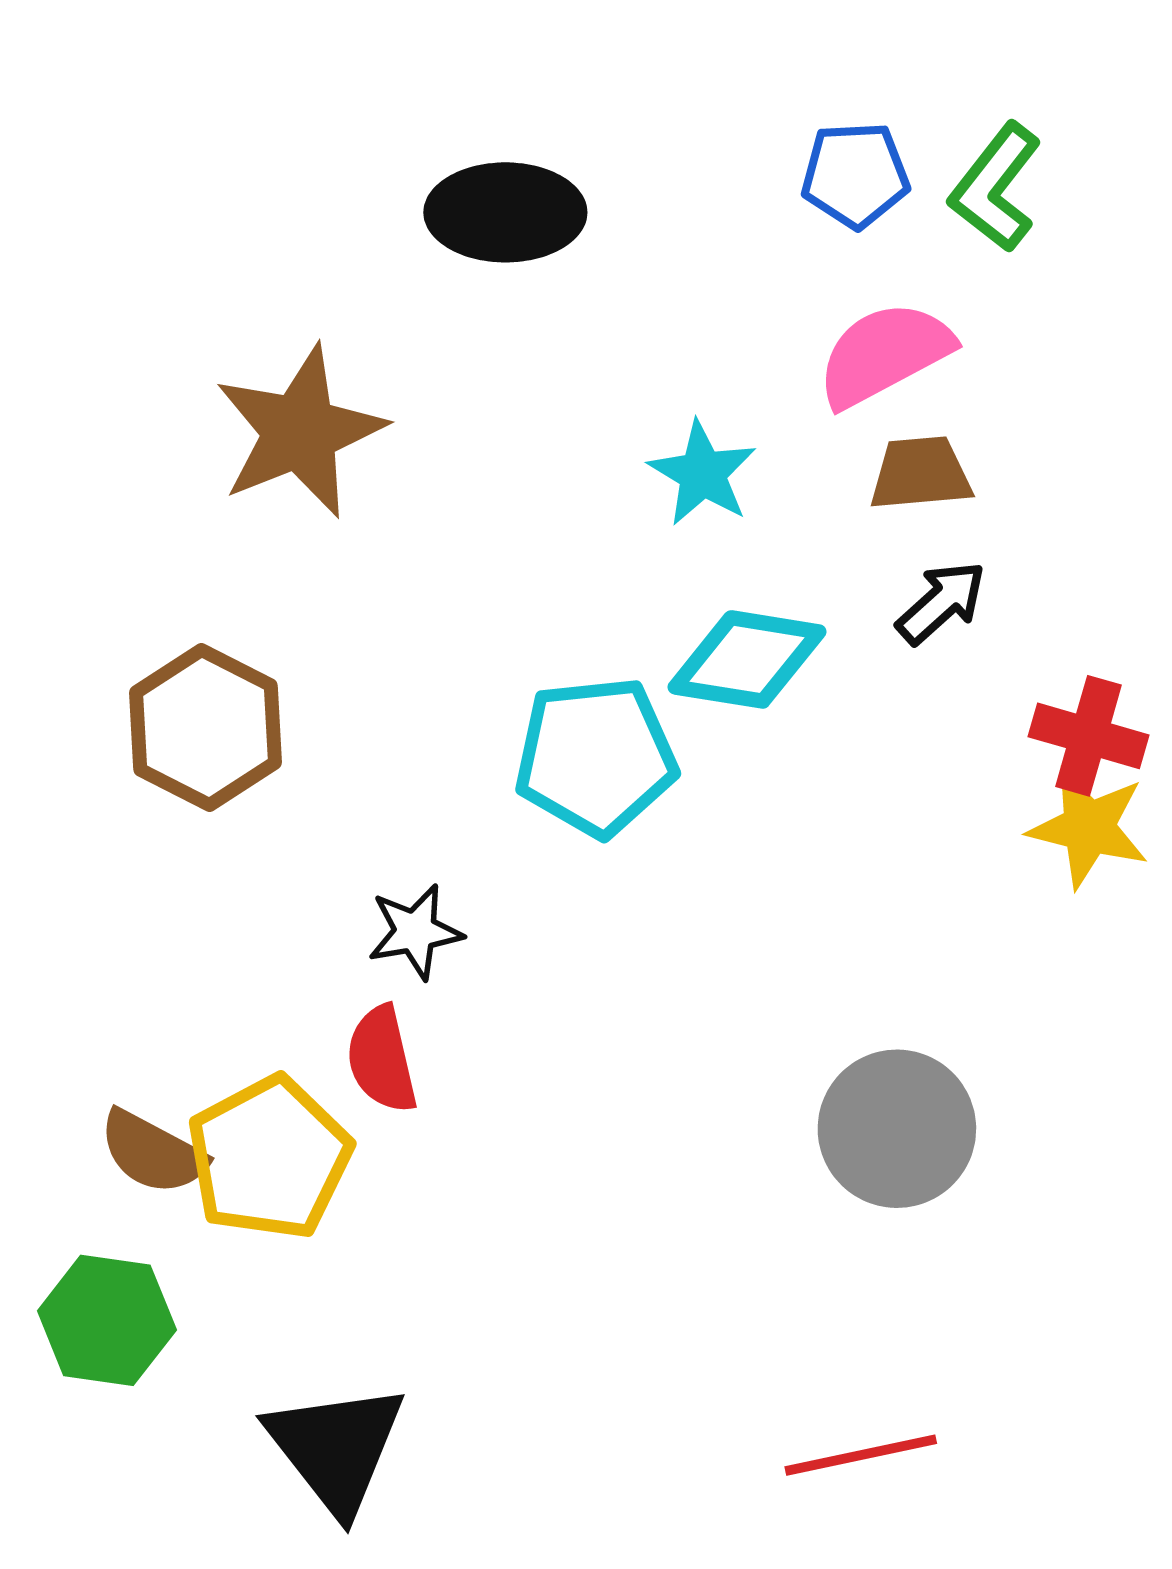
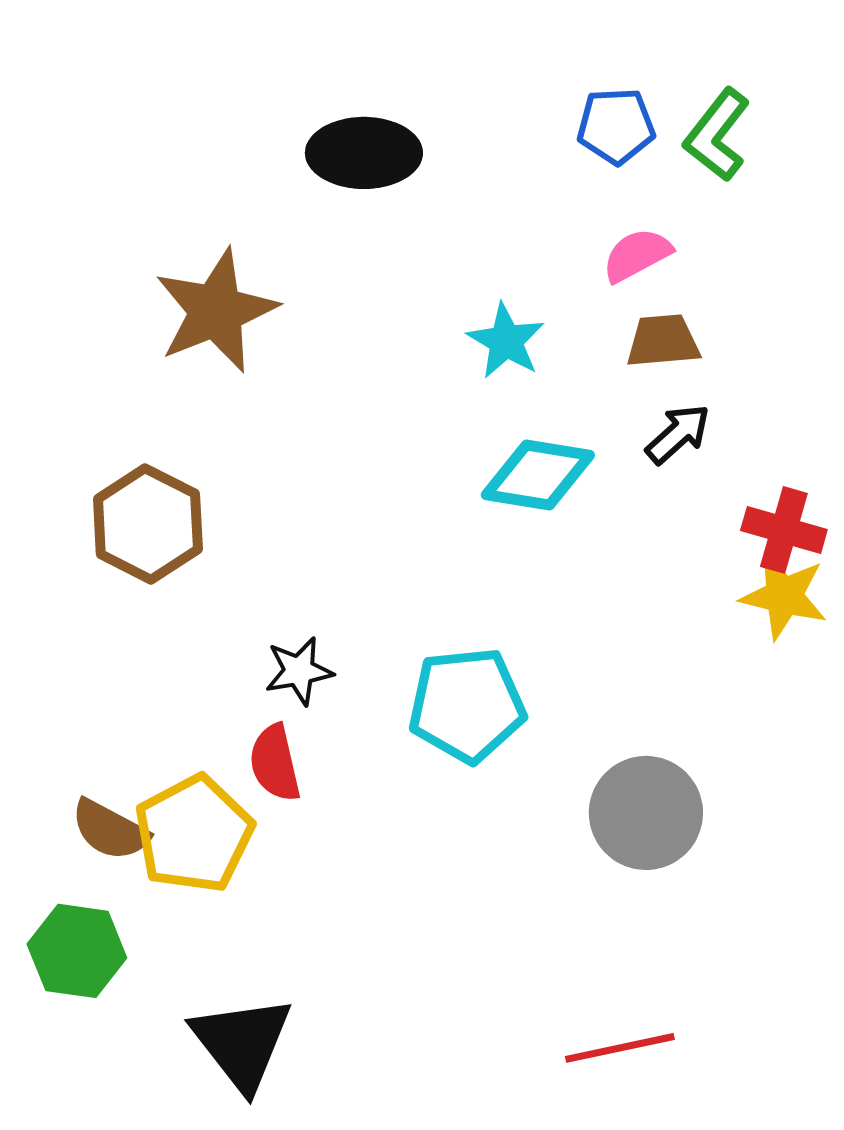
pink semicircle: (884, 354) -> (637, 255), size x0.7
cyan pentagon: (596, 757) -> (467, 705), moved

